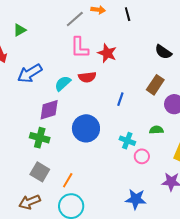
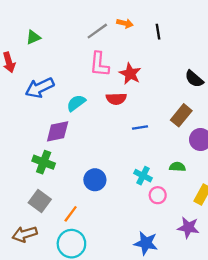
red semicircle: (87, 77) -> (116, 99), moved
blue line: (120, 99) -> (140, 128), turned 56
blue circle: (86, 128) -> (95, 180), moved, size x0.7

